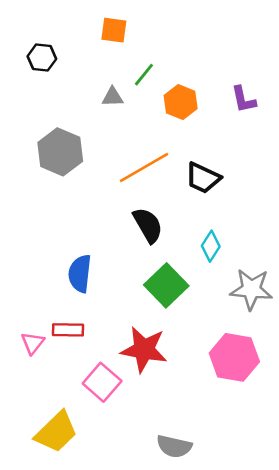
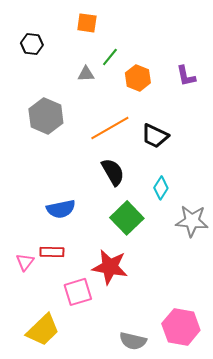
blue semicircle: (80, 274) -> (61, 209), turned -108
pink hexagon: (234, 357) -> (181, 327), moved
pink square: (102, 382) -> (78, 292), turned 32

